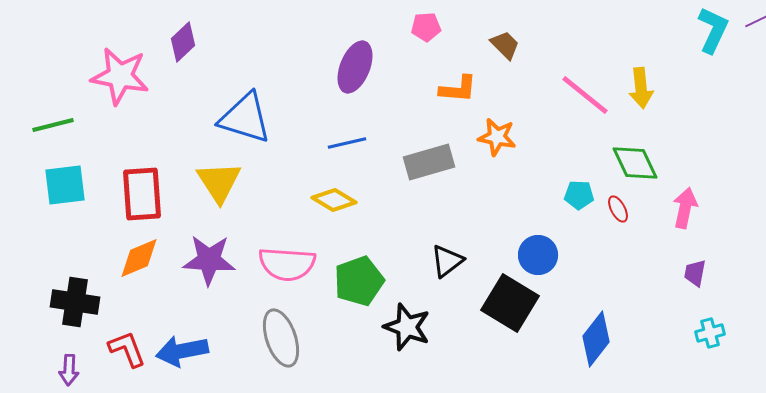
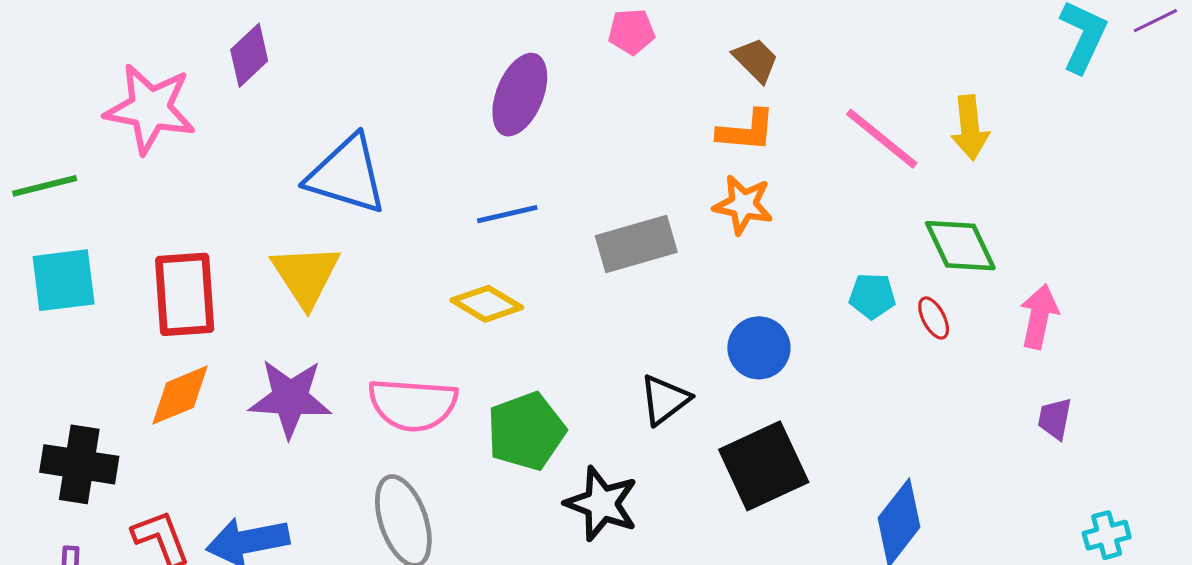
orange L-shape: (458, 89) -> (746, 131), moved
blue circle: (538, 255) -> (759, 348), moved
black square: (510, 303) -> (764, 466), turned 34
cyan cross: (710, 333) -> (1107, 535), moved

